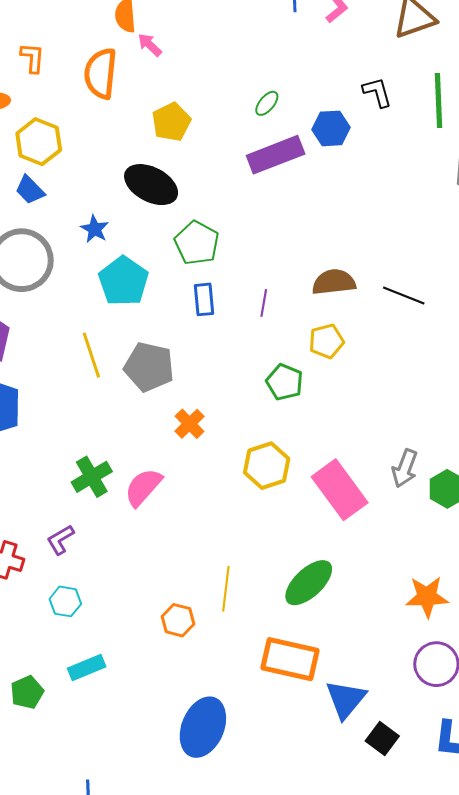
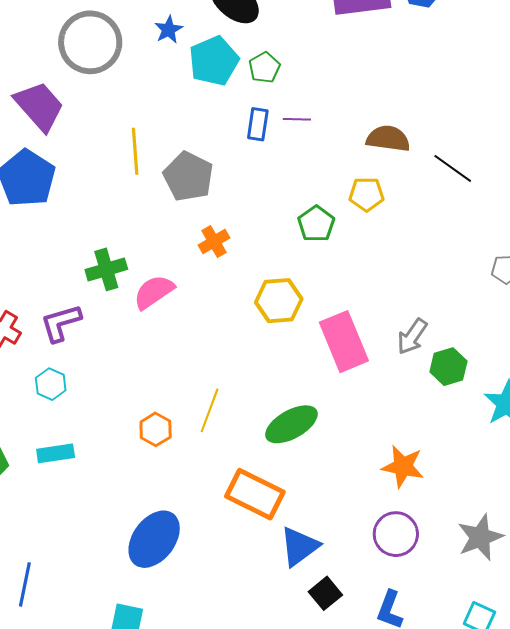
green pentagon: (197, 243) -> (264, 68), size x0.7
cyan pentagon: (123, 281) -> (214, 61), moved
purple line: (264, 303) -> (297, 119), moved, turned 68
purple L-shape: (60, 540) -> (61, 323), size x1.4

